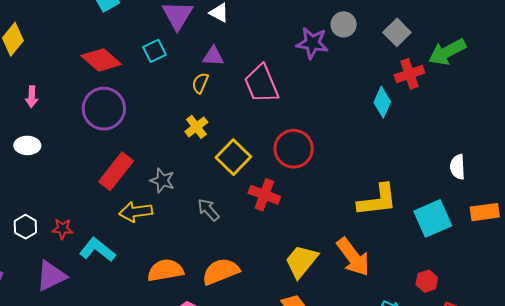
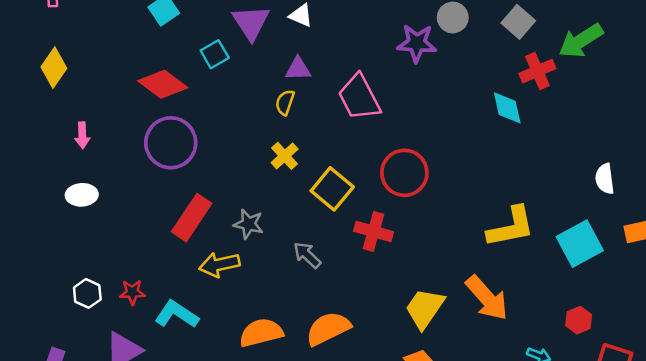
cyan square: (154, 51) -> (215, 54), moved
cyan diamond: (382, 102) -> (507, 108), turned -32

